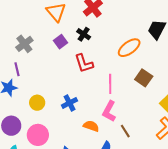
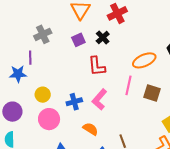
brown square: (144, 78) -> (152, 93), turned -30
pink line: (110, 84) -> (128, 85), moved
pink L-shape: (109, 111) -> (99, 99), moved
pink circle: (38, 135) -> (49, 119), moved

